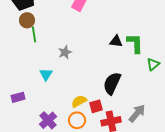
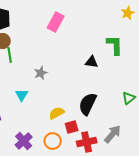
green L-shape: (135, 43) -> (115, 45), moved
green triangle: (153, 64) -> (129, 98), moved
yellow semicircle: (79, 101) -> (57, 113), moved

